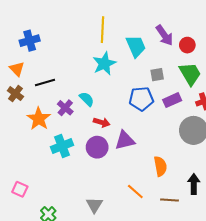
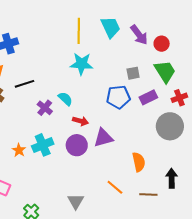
cyan trapezoid: (136, 46) -> (111, 27), moved
cyan star: (104, 64) -> (81, 64), turned 30
orange star: (39, 119) -> (19, 150), moved, size x0.6

